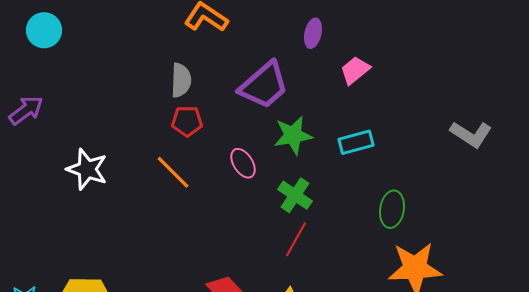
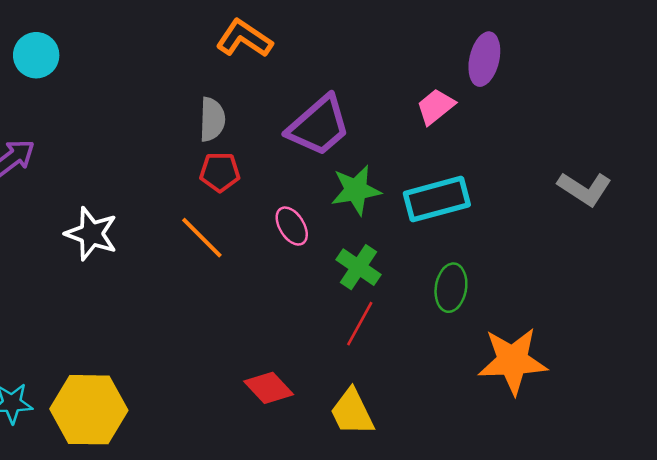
purple ellipse: (313, 33) -> (484, 59), moved, size x1.4
cyan rectangle: (356, 142) -> (437, 199), size x1.4
green ellipse: (392, 209) -> (451, 288), moved

